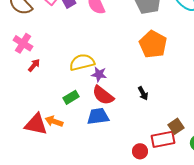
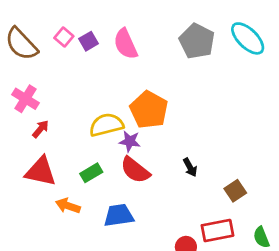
orange pentagon: (153, 44) -> (149, 110), moved
blue trapezoid: (98, 116) -> (119, 215), moved
red triangle: (36, 124) -> (41, 171), moved
brown square: (176, 126) -> (235, 191), moved

